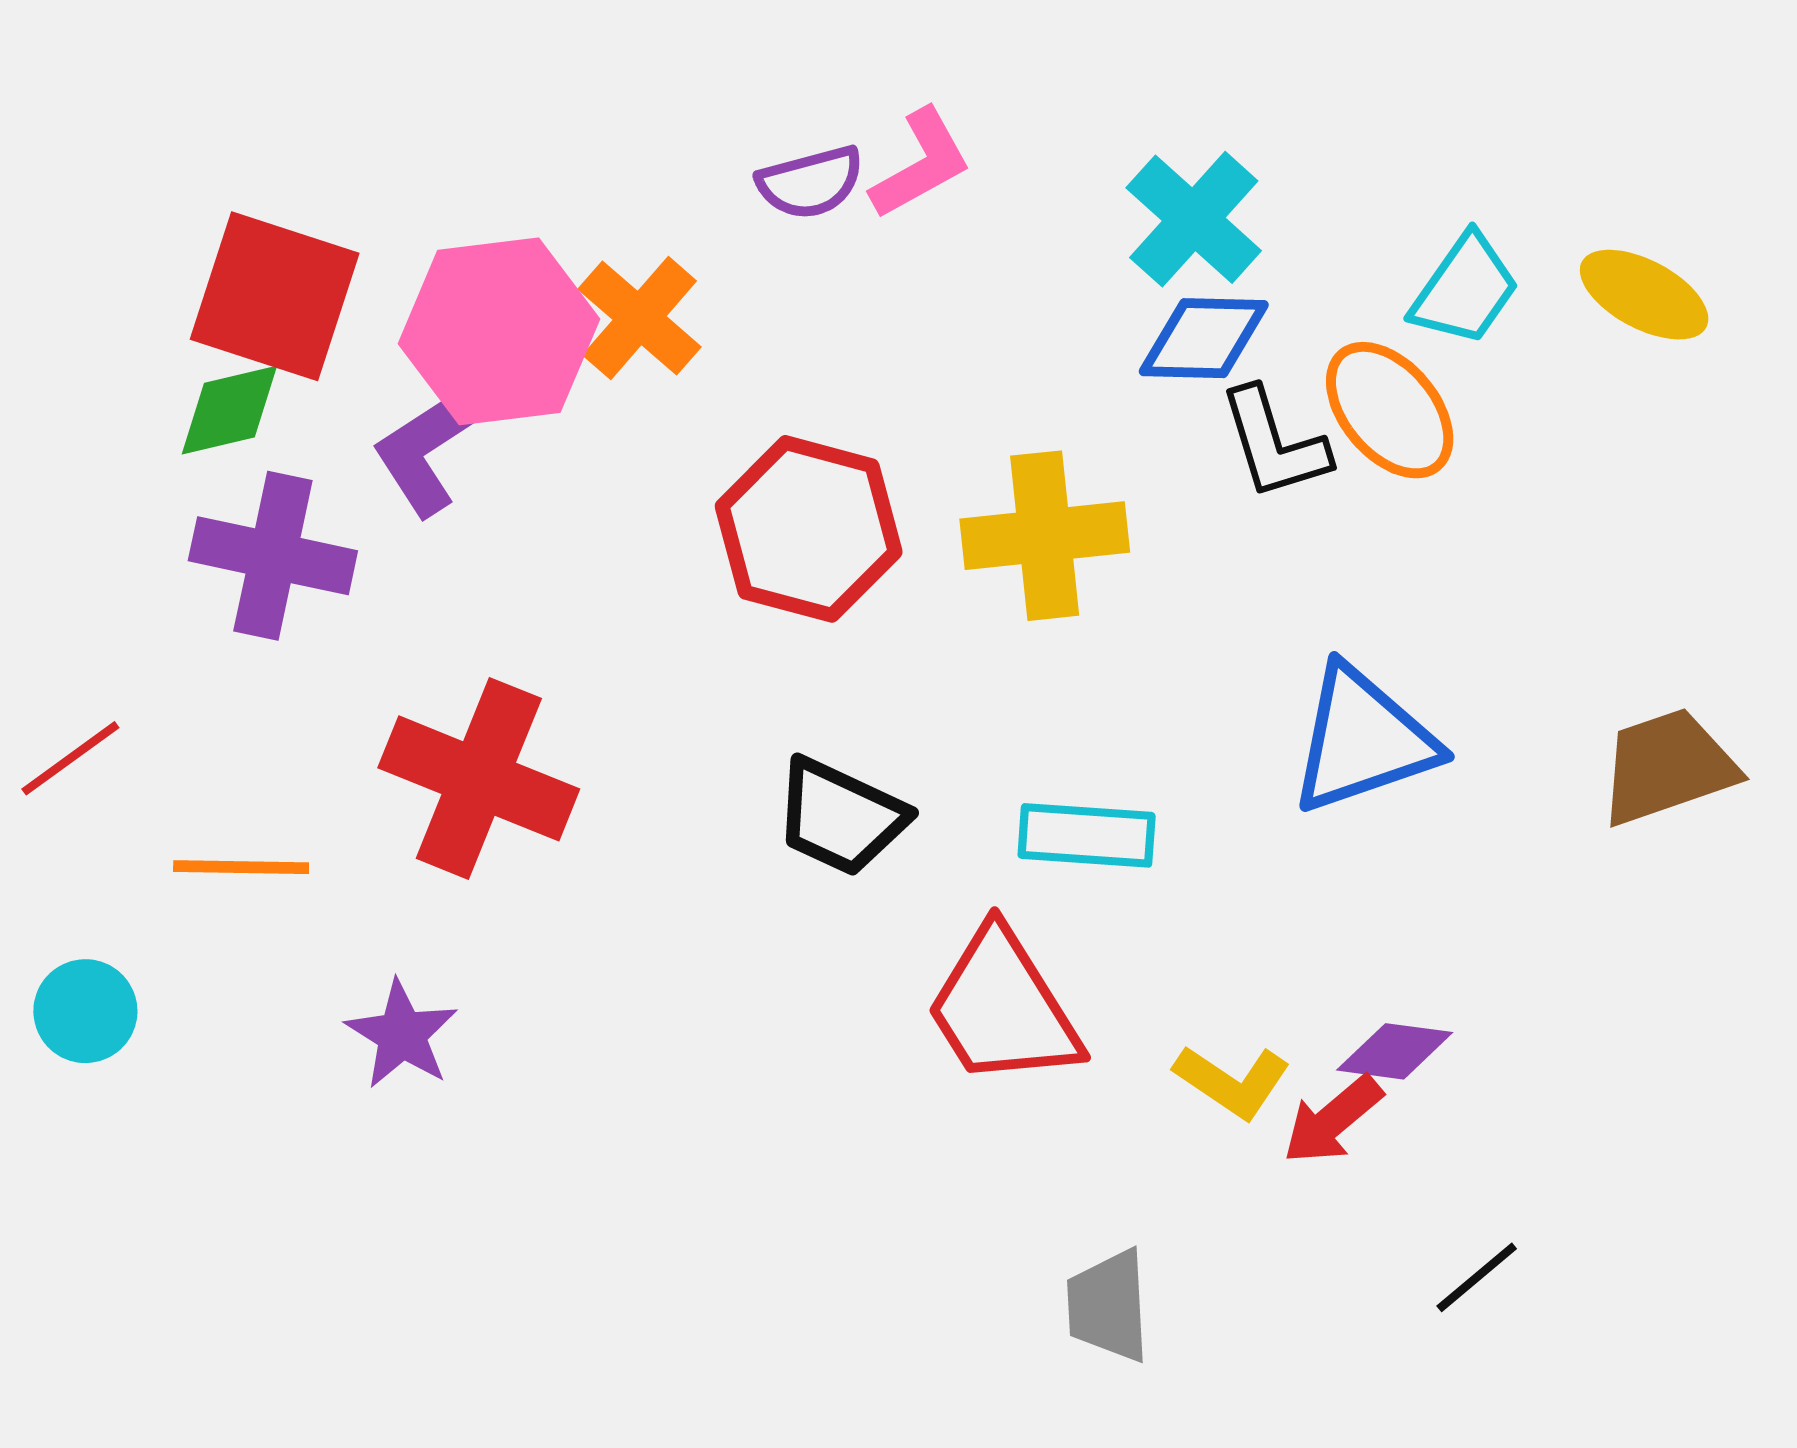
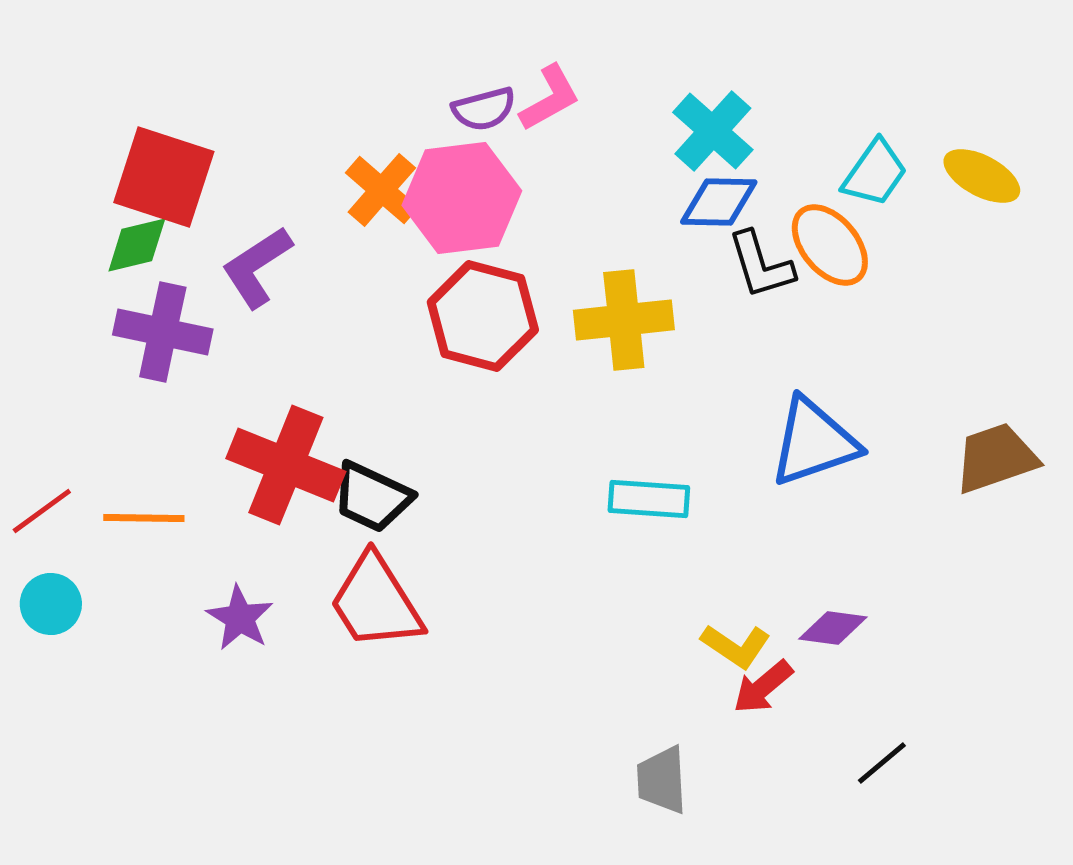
pink hexagon: (499, 331) -> (462, 198), moved
red line: (70, 758) -> (42, 511), moved
black trapezoid: (840, 817) -> (372, 497), moved
red trapezoid: (1003, 1008) -> (376, 602), moved
red arrow: (1333, 1120) -> (763, 687), moved

